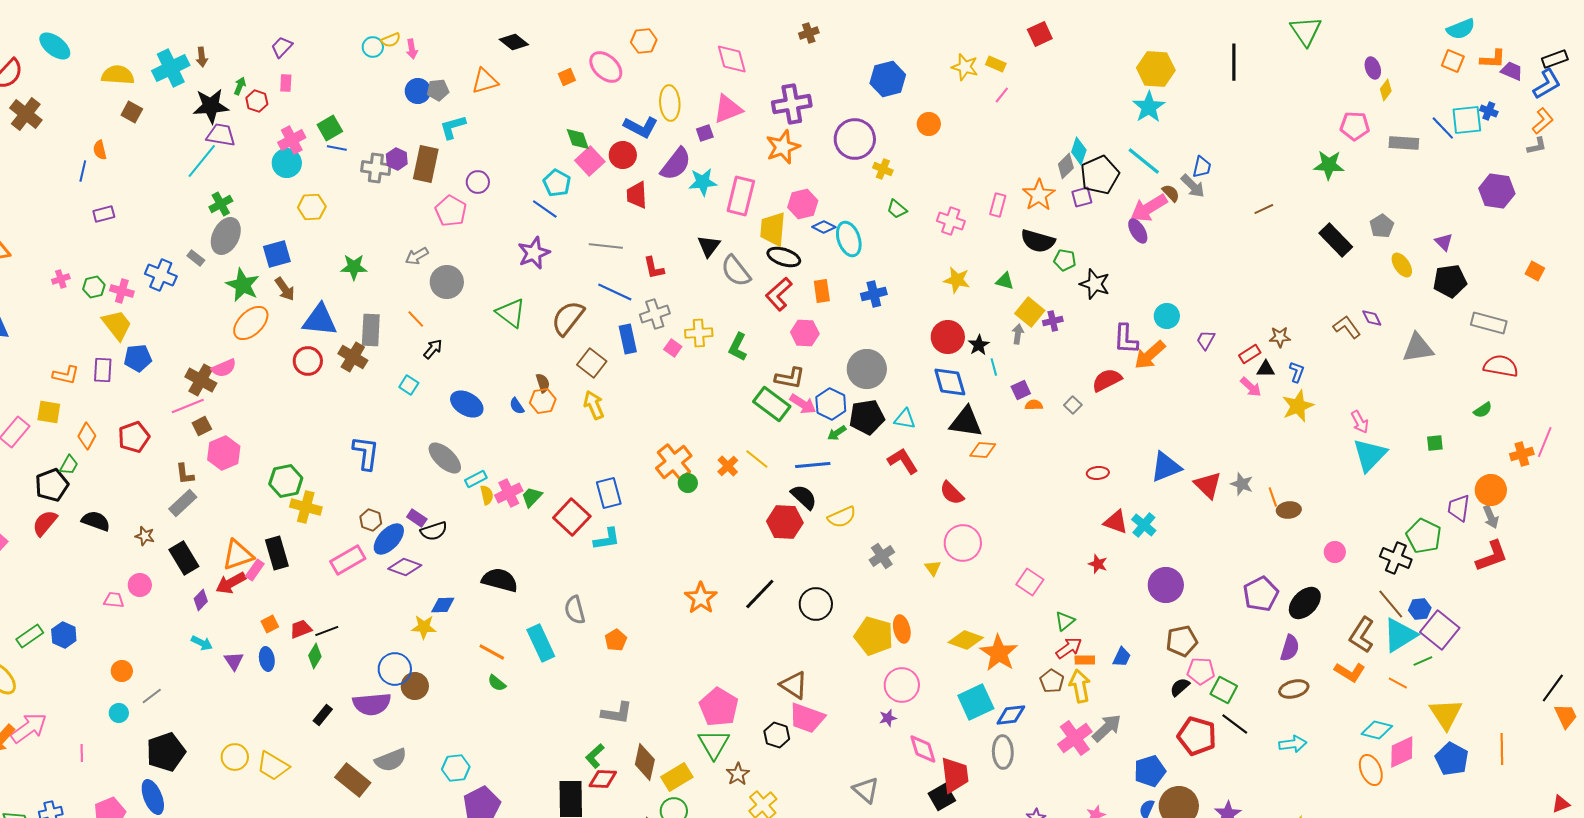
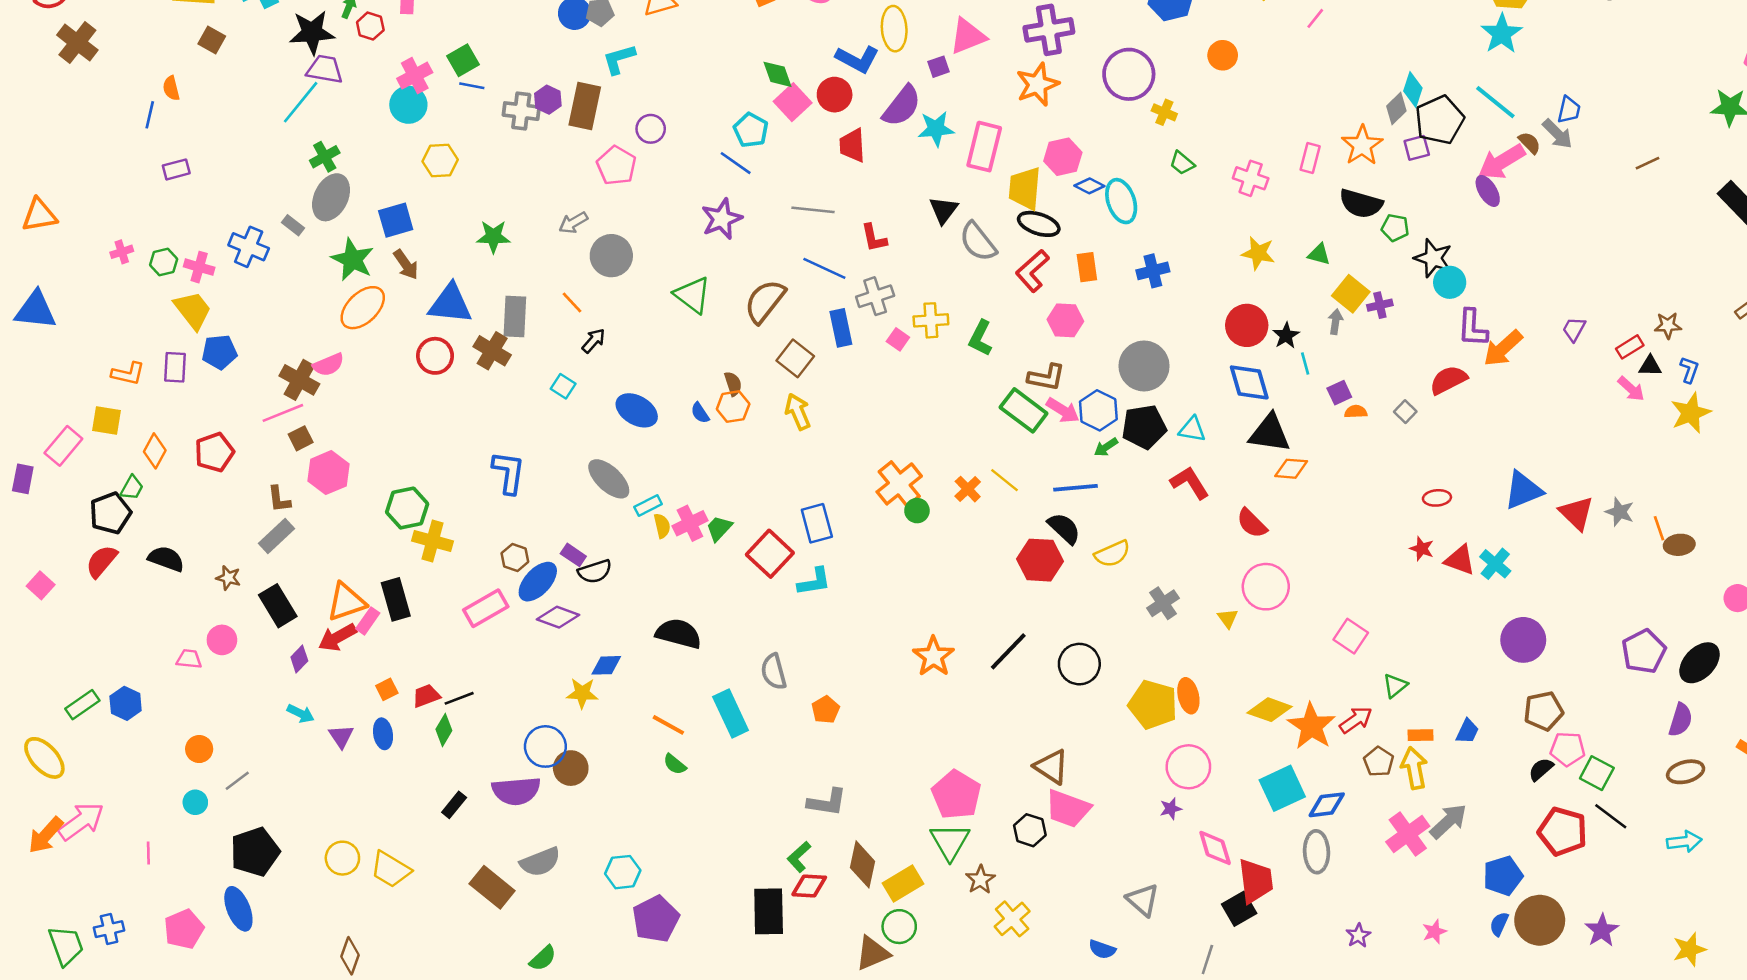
cyan circle: (1167, 316) -> (1450, 282), moved
red star: (1098, 564) -> (1422, 549), moved
red arrow: (1069, 648) -> (1356, 720), moved

